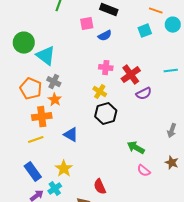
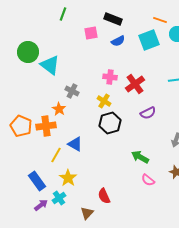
cyan square: (145, 31) -> (149, 40), size x1.5
blue semicircle: (105, 36) -> (118, 41), moved
gray cross: (54, 82) -> (72, 91), moved
orange pentagon: (31, 89) -> (21, 126), moved
purple semicircle: (144, 94) -> (148, 113), moved
yellow line: (36, 140) -> (56, 155), moved, turned -42

